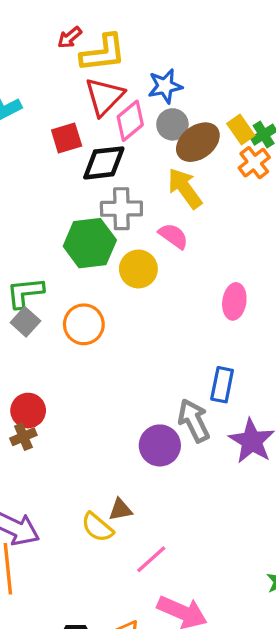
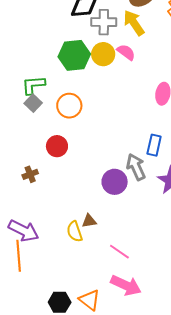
gray cross: (121, 209) -> (104, 22), moved
yellow circle: (138, 269) -> (103, 54), moved
red circle: (28, 411) -> (57, 146), moved
yellow semicircle: (97, 527) -> (75, 232), turned 30
pink line: (151, 559) -> (119, 252), moved, turned 75

